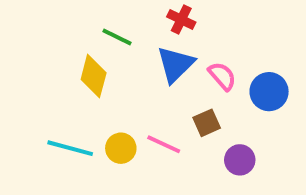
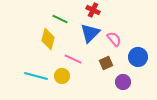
blue circle: (269, 92) -> (138, 57), moved
pink line: (164, 144) -> (73, 59), moved

